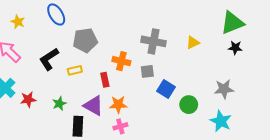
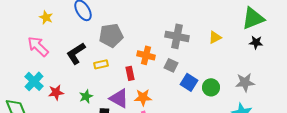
gray square: (147, 71) -> (171, 65), turned 32
green circle: (189, 105) -> (211, 87), moved

